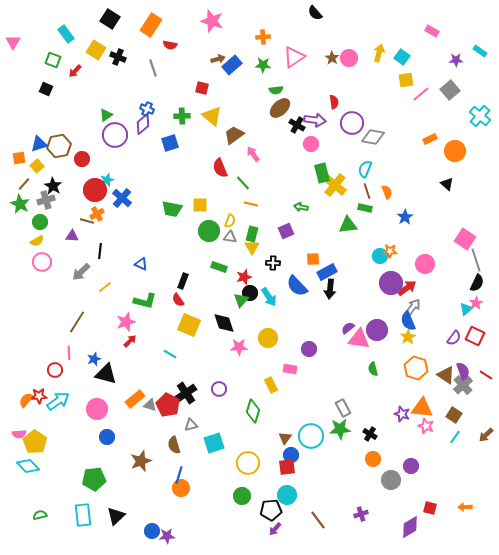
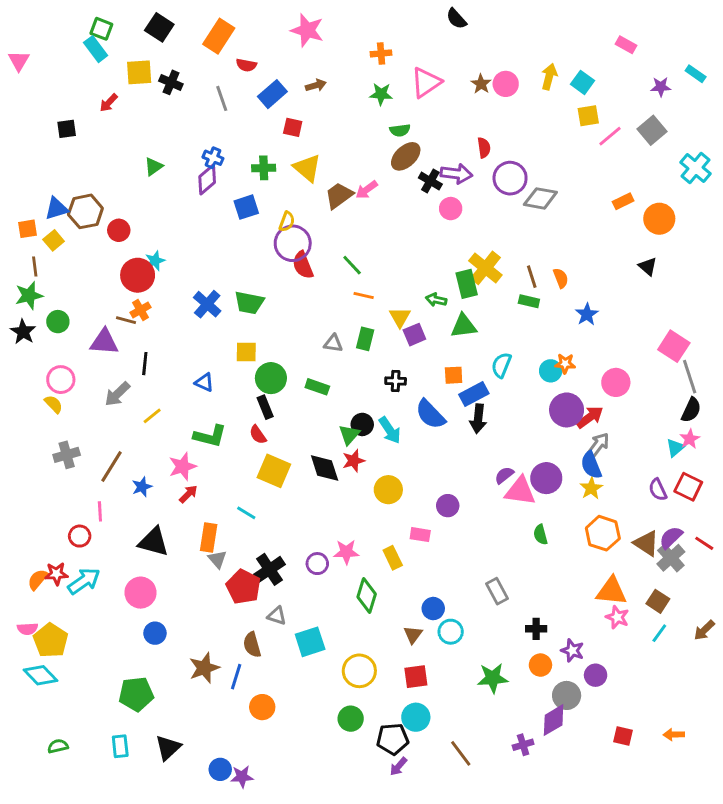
yellow square: (96, 50) -> (139, 72), turned -36
green square: (53, 60) -> (101, 29), moved
blue rectangle: (232, 65) -> (272, 94), moved
black square: (46, 89) -> (67, 129), turned -32
purple circle: (115, 135) -> (293, 243), moved
pink arrow: (253, 154) -> (367, 190), moved, turned -91
red semicircle: (220, 168) -> (303, 265), moved
cyan semicircle: (365, 169) -> (501, 365), moved
green rectangle: (322, 173) -> (467, 284), moved
brown line: (24, 184) -> (35, 266), turned -48
black star: (53, 186) -> (23, 332), moved
blue cross: (122, 198) -> (207, 304), moved
gray cross: (46, 200) -> (67, 455), moved
green star: (20, 204) -> (29, 295), turned 30
yellow square: (200, 205) -> (246, 352), moved
yellow semicircle: (230, 221) -> (287, 222), moved
green triangle: (348, 225) -> (464, 326), moved
green circle: (209, 231) -> (271, 378), moved
purple triangle: (72, 236) -> (104, 342), size x1.5
yellow semicircle: (37, 241) -> (54, 404), moved, turned -104
yellow triangle: (252, 247) -> (400, 317), moved
red star: (244, 277) -> (354, 461), moved
black rectangle: (183, 281) -> (265, 407), turned -42
purple semicircle: (454, 338) -> (658, 490), turned 119
pink star: (239, 347) -> (346, 552), moved
blue star: (94, 359) -> (142, 487), moved
purple semicircle: (463, 371) -> (671, 538), turned -114
orange rectangle: (135, 399) -> (209, 538), moved, turned -42
gray triangle: (150, 405) -> (217, 559), moved, turned 32
purple star: (402, 414) -> (572, 651), moved
gray triangle: (191, 425) -> (277, 616), turned 32
green star: (340, 429) -> (493, 678), moved
black cross: (370, 434) -> (536, 629), turned -32
cyan circle: (311, 436) -> (451, 632), size x0.7
blue circle: (291, 455) -> (433, 609), moved
blue line: (179, 475) -> (236, 677), moved
cyan rectangle: (83, 515) -> (120, 746), size x0.7
purple diamond: (410, 527) -> (554, 720), moved

